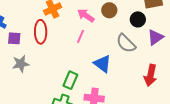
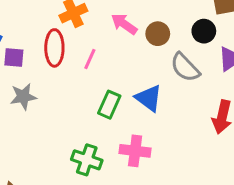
brown circle: (109, 10) -> (158, 34), moved
pink line: (81, 36) -> (90, 59), moved
green rectangle: (70, 80) -> (109, 105), moved

